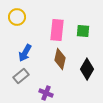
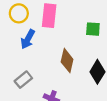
pink rectangle: (57, 30) -> (49, 16), moved
blue arrow: (25, 53) -> (28, 39), moved

